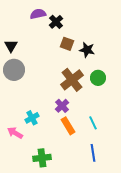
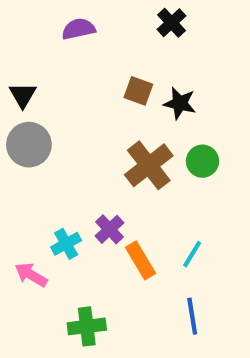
black cross: (56, 22) -> (171, 23), moved
purple cross: (62, 106) -> (110, 229), moved
cyan line: (93, 123) -> (192, 254), turned 56

